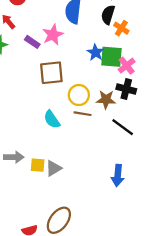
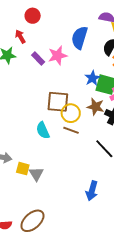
brown square: (51, 73) -> (58, 102), moved
brown star: (106, 100) -> (96, 107), moved
gray triangle: (54, 168) -> (36, 174), turned -42

